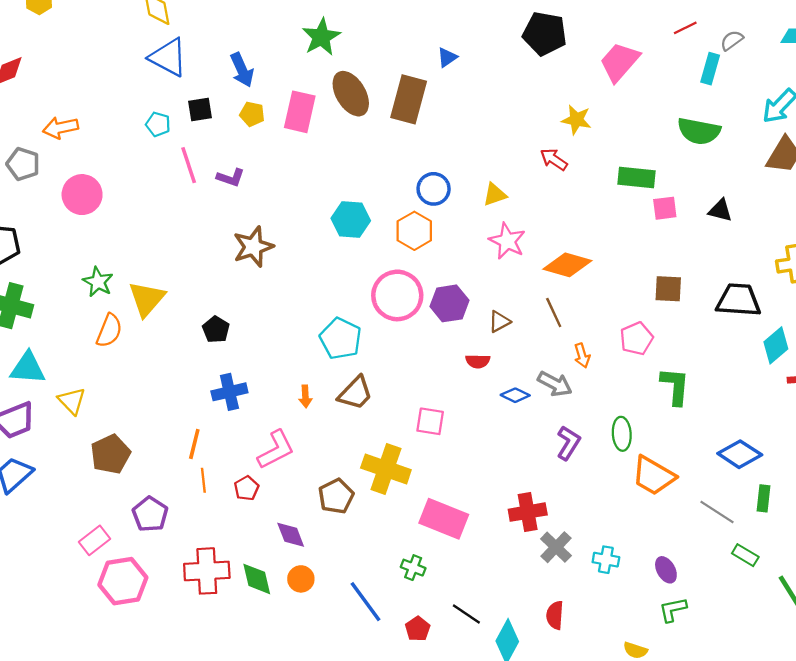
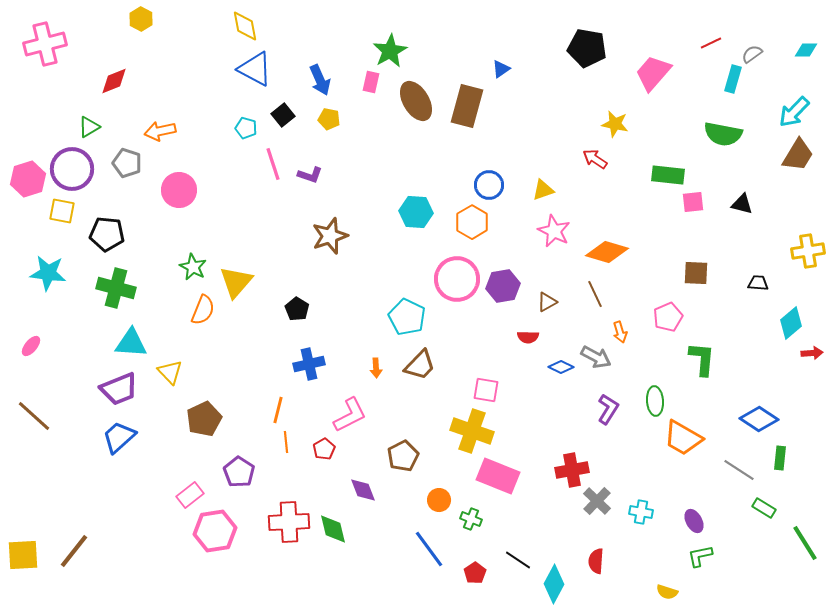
black square: (200, 110) -> (283, 115), turned -30
pink rectangle: (300, 112) -> (371, 82), moved, size x0.6
black trapezoid: (739, 300) -> (758, 283), size x0.5
yellow cross: (386, 469) -> (472, 431), moved
orange circle: (301, 579) -> (439, 500), moved

